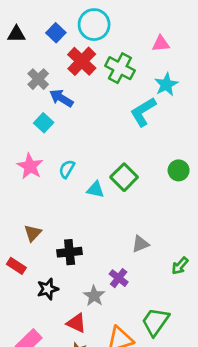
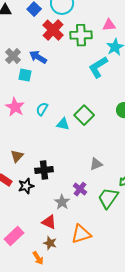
pink triangle: (161, 44) -> (109, 25), moved
green cross: (120, 68) -> (81, 35), turned -30
gray cross: (38, 79) -> (13, 56), moved
cyan square: (44, 123) -> (25, 75), turned -32
black star: (48, 289) -> (26, 186), moved
green trapezoid: (155, 322) -> (108, 198), moved

